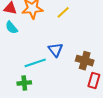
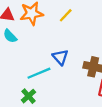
green cross: (24, 83) -> (28, 96), turned -32

